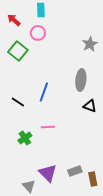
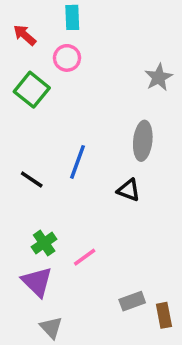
black triangle: (90, 106) -> (129, 190), moved
pink line: (48, 127) -> (85, 257), moved, turned -32
purple triangle: (48, 173) -> (37, 282), moved

